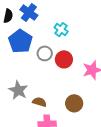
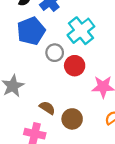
cyan cross: (61, 30) -> (81, 31), size x1.6
brown semicircle: (39, 102) -> (47, 108), moved

